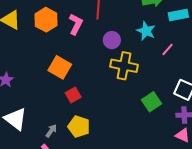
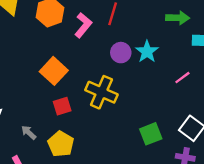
cyan star: (146, 31) -> (147, 52), moved
yellow cross: (124, 66) -> (101, 92), moved
gray arrow: (51, 131) -> (29, 133), moved, turned -96

